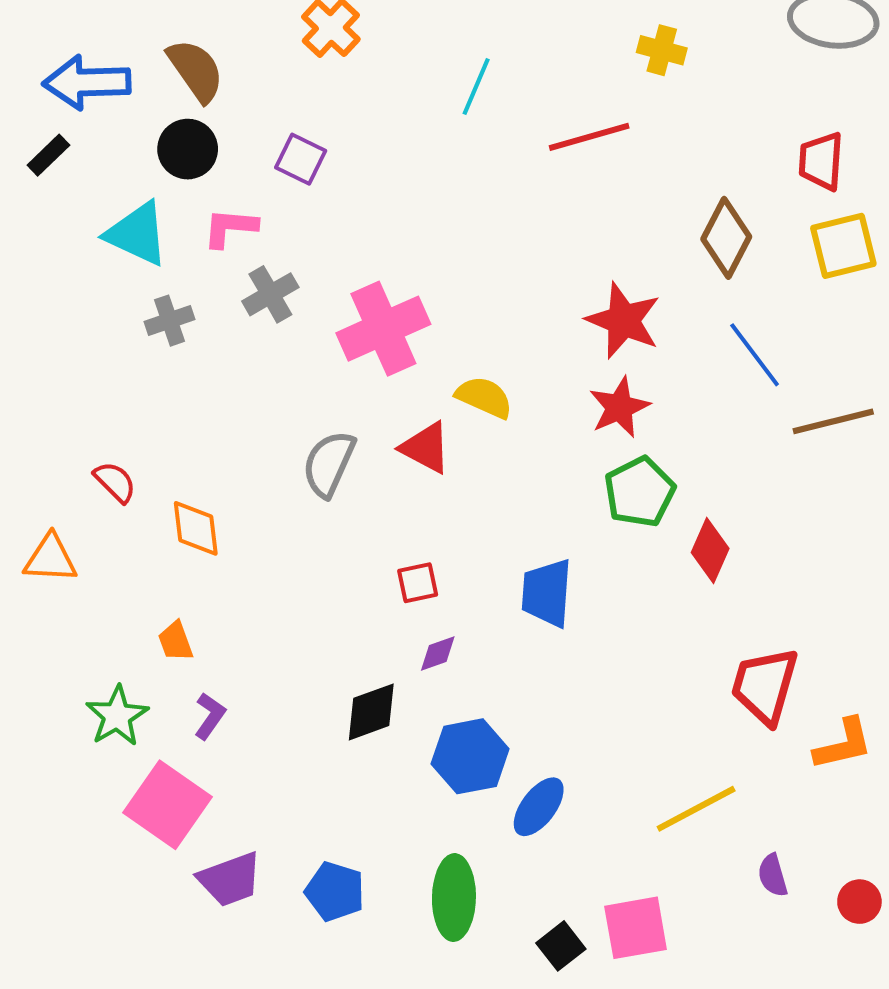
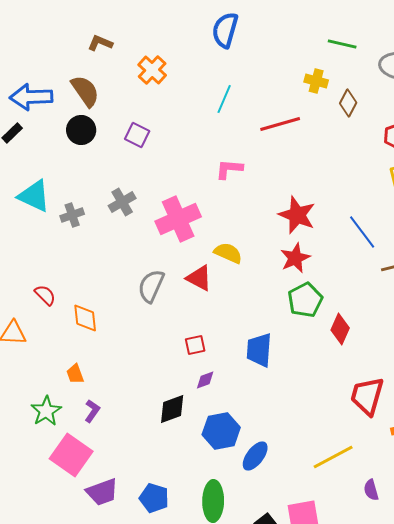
pink L-shape: (230, 228) -> (229, 169), moved
cyan triangle: (137, 234) -> (34, 196), moved
brown diamond: (726, 238) -> (348, 103), moved, size x0.7

